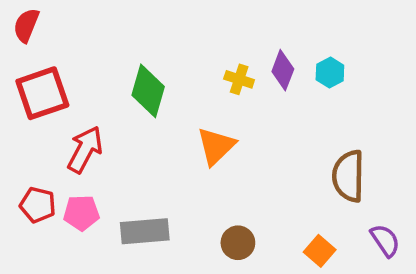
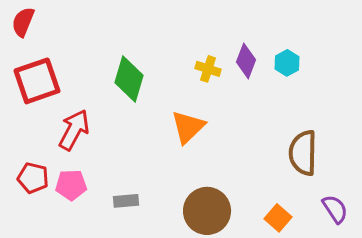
gray rectangle: (145, 231) -> (126, 201), size x0.6
brown circle: (238, 243) -> (207, 211), size x1.6

